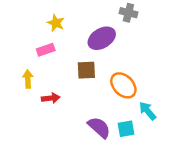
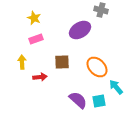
yellow star: (56, 23) -> (34, 18), moved
brown square: (86, 70) -> (62, 62), moved

